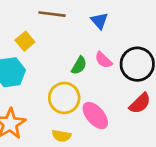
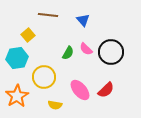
yellow circle: (64, 98) -> (44, 77), moved
red semicircle: (140, 103) -> (106, 90), moved

